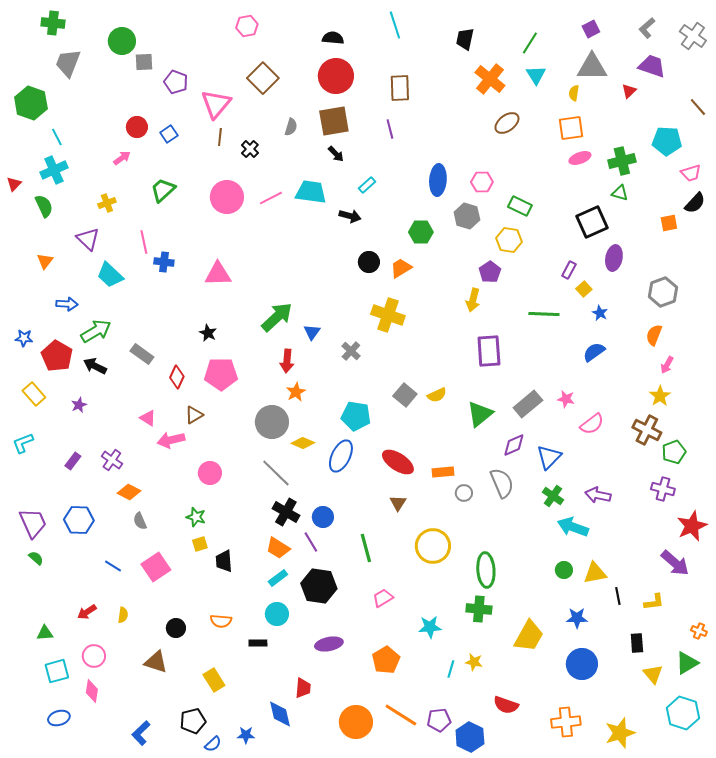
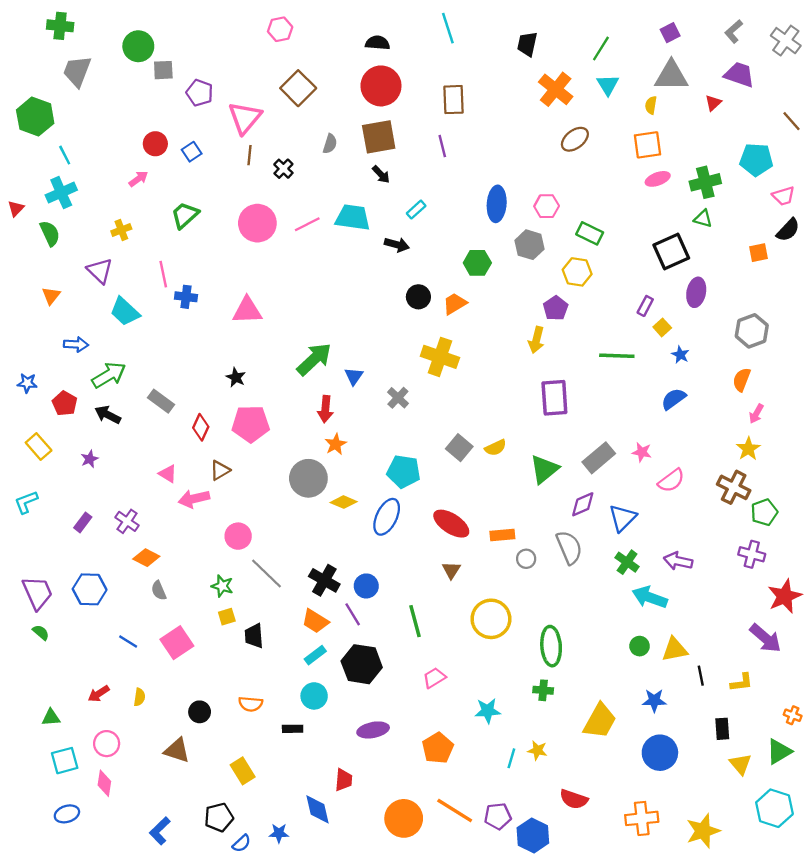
red pentagon: (57, 356) -> (65, 403), size x0.7
gray line: (276, 473) -> (266, 574), moved
green cross: (479, 609) -> (543, 690), size x0.7

